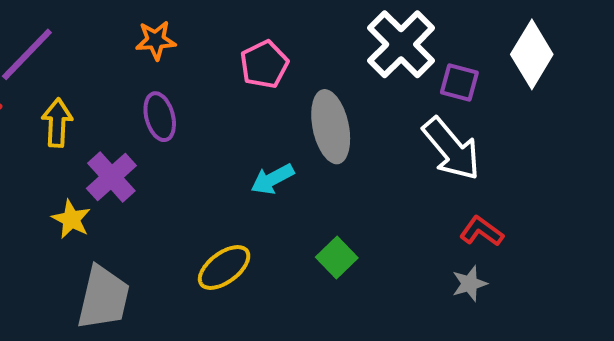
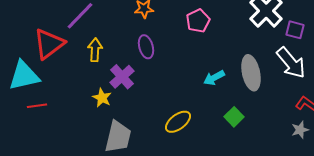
gray ellipse: (331, 127) -> (251, 73), moved
cyan arrow: (272, 179) -> (214, 78), moved

